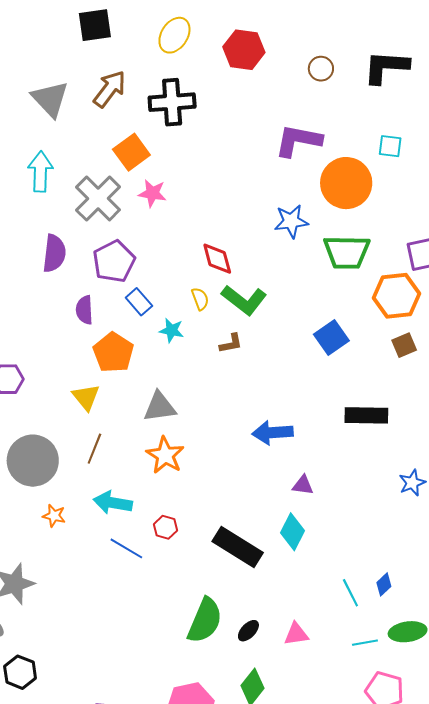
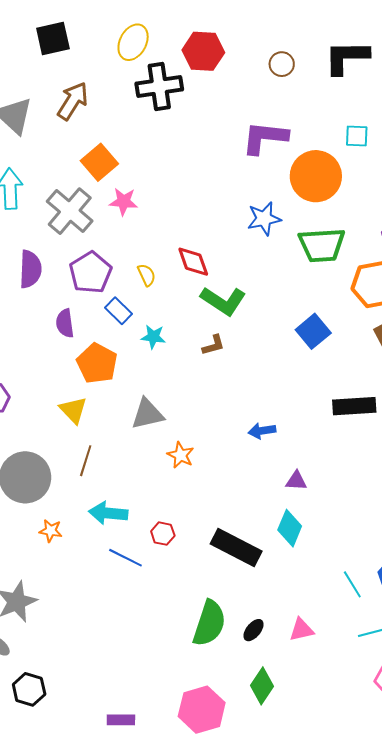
black cross: (172, 102) -> (159, 87), moved
yellow semicircle: (200, 299) -> (147, 275), moved
blue arrow: (272, 433) -> (262, 431), size x0.7
orange star: (165, 455) -> (181, 455), moved, size x0.7

